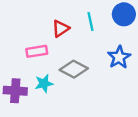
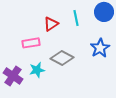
purple cross: (15, 91) -> (13, 76), turned 30

